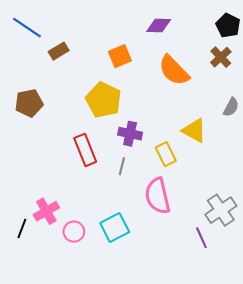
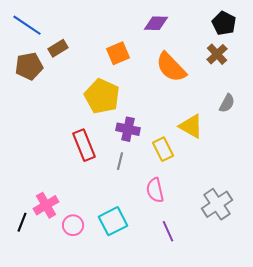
brown pentagon: (29, 103) -> (29, 66), moved
pink semicircle: (158, 196) -> (155, 190), size x0.7
purple line: (201, 238) -> (168, 231), moved

